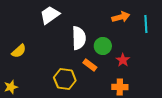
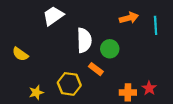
yellow semicircle: (19, 51) -> (20, 54), turned 77
red star: (123, 60) -> (149, 88), moved
yellow star: (11, 87) -> (36, 92), moved

